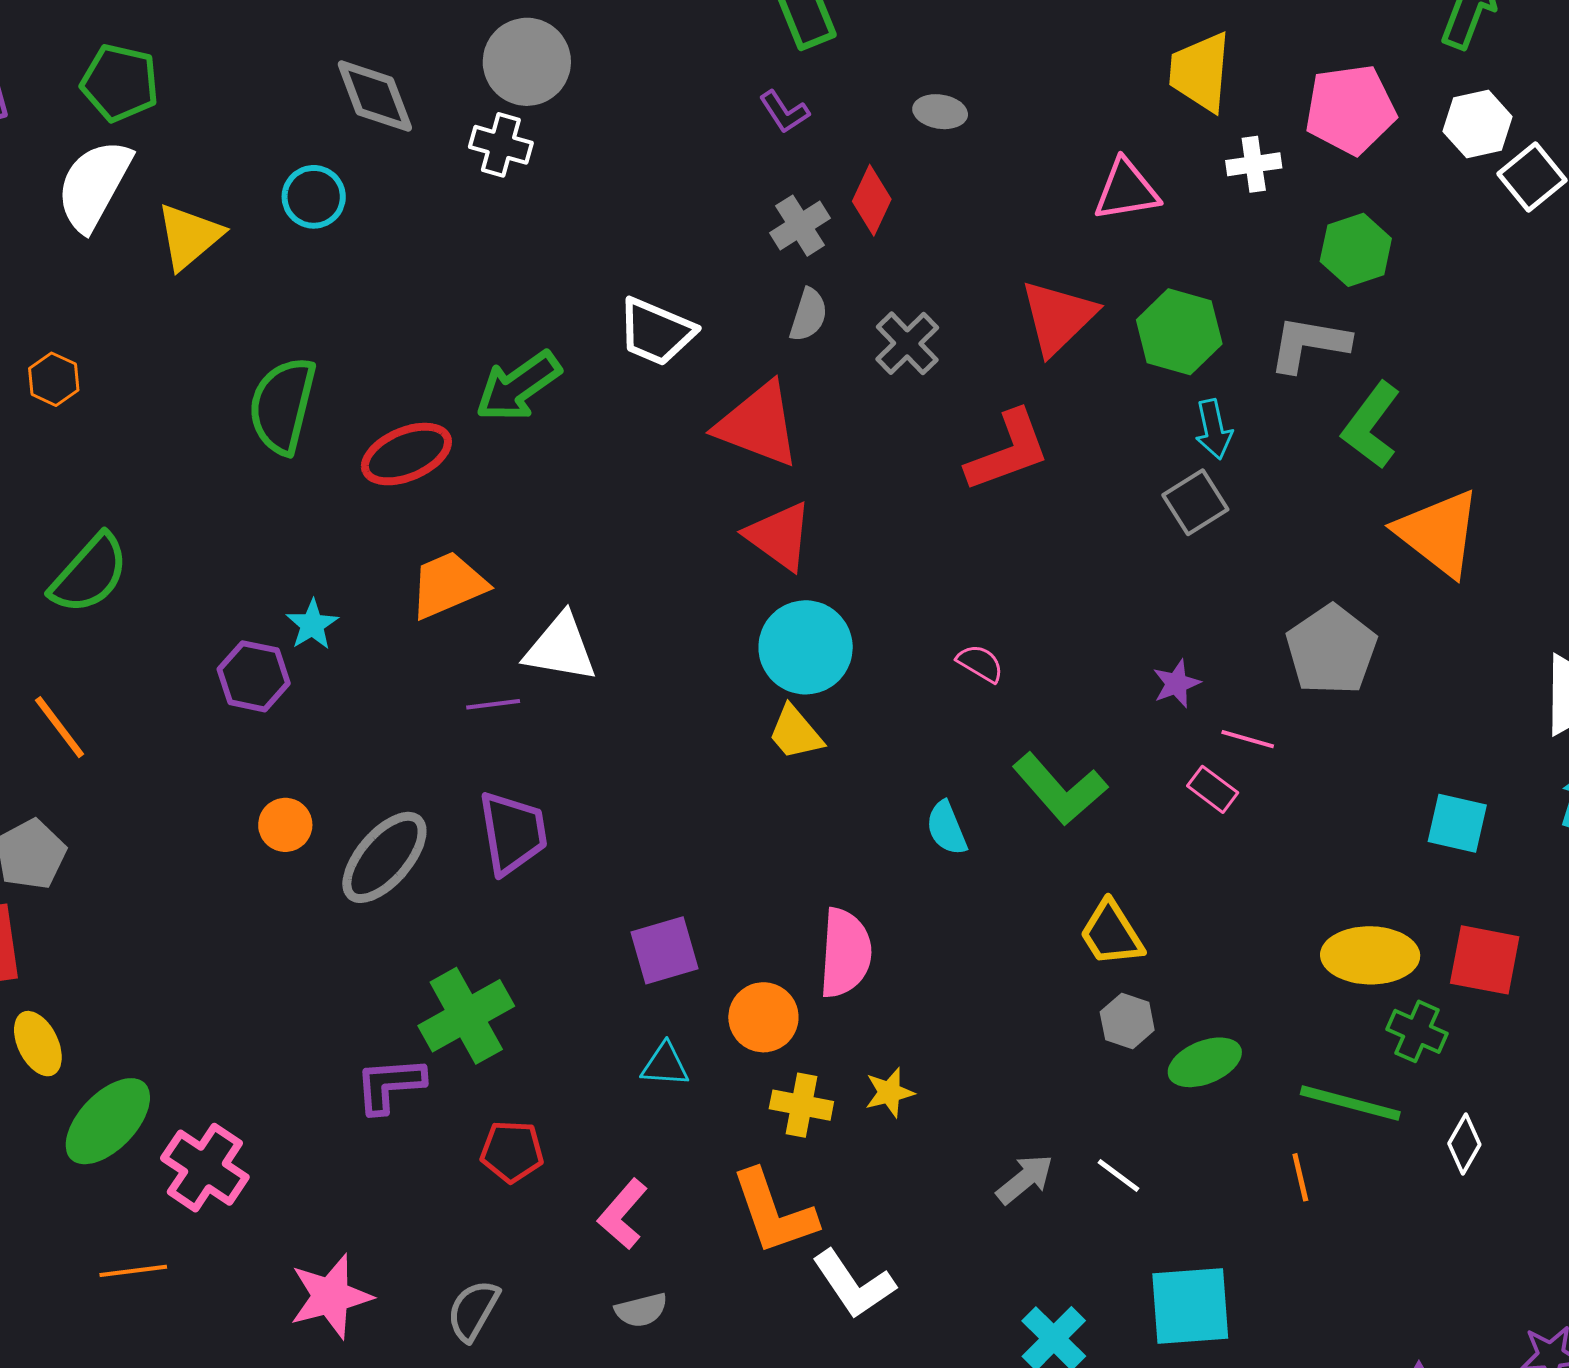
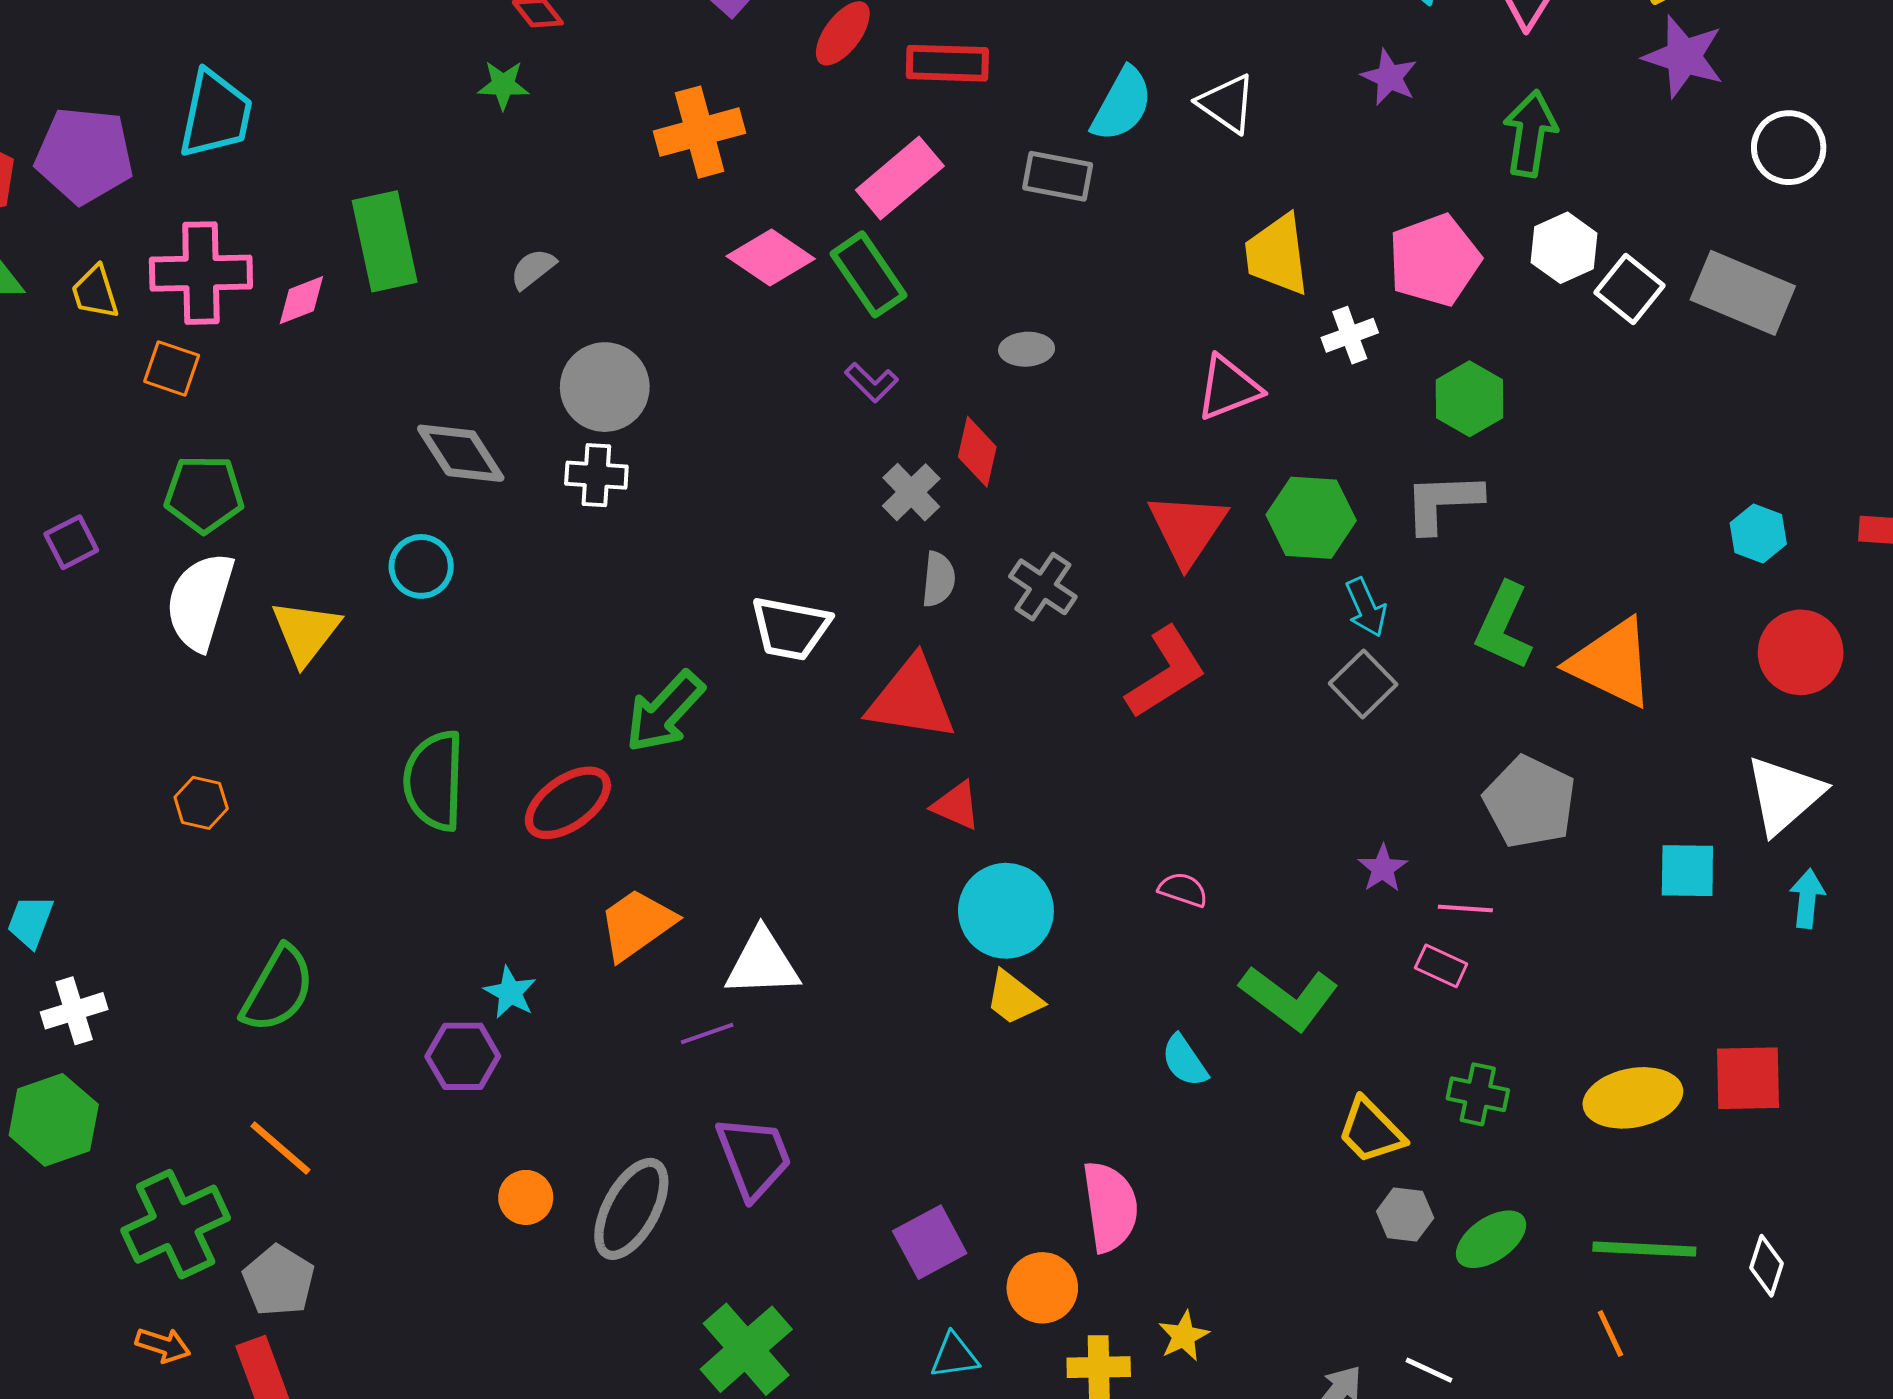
green L-shape: (1371, 425) -> (1504, 626), moved
red triangle: (779, 536) -> (956, 806), size x0.7
cyan square: (1457, 823) -> (1687, 871), moved
green cross: (1417, 1031) -> (1478, 1094), moved

